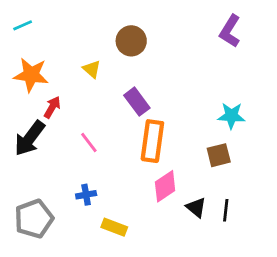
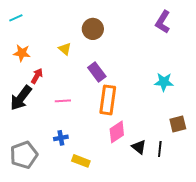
orange star: (31, 75) -> (22, 53), size x0.7
pink line: (89, 143) -> (63, 101), turned -56
brown square: (219, 155) -> (178, 124), moved

